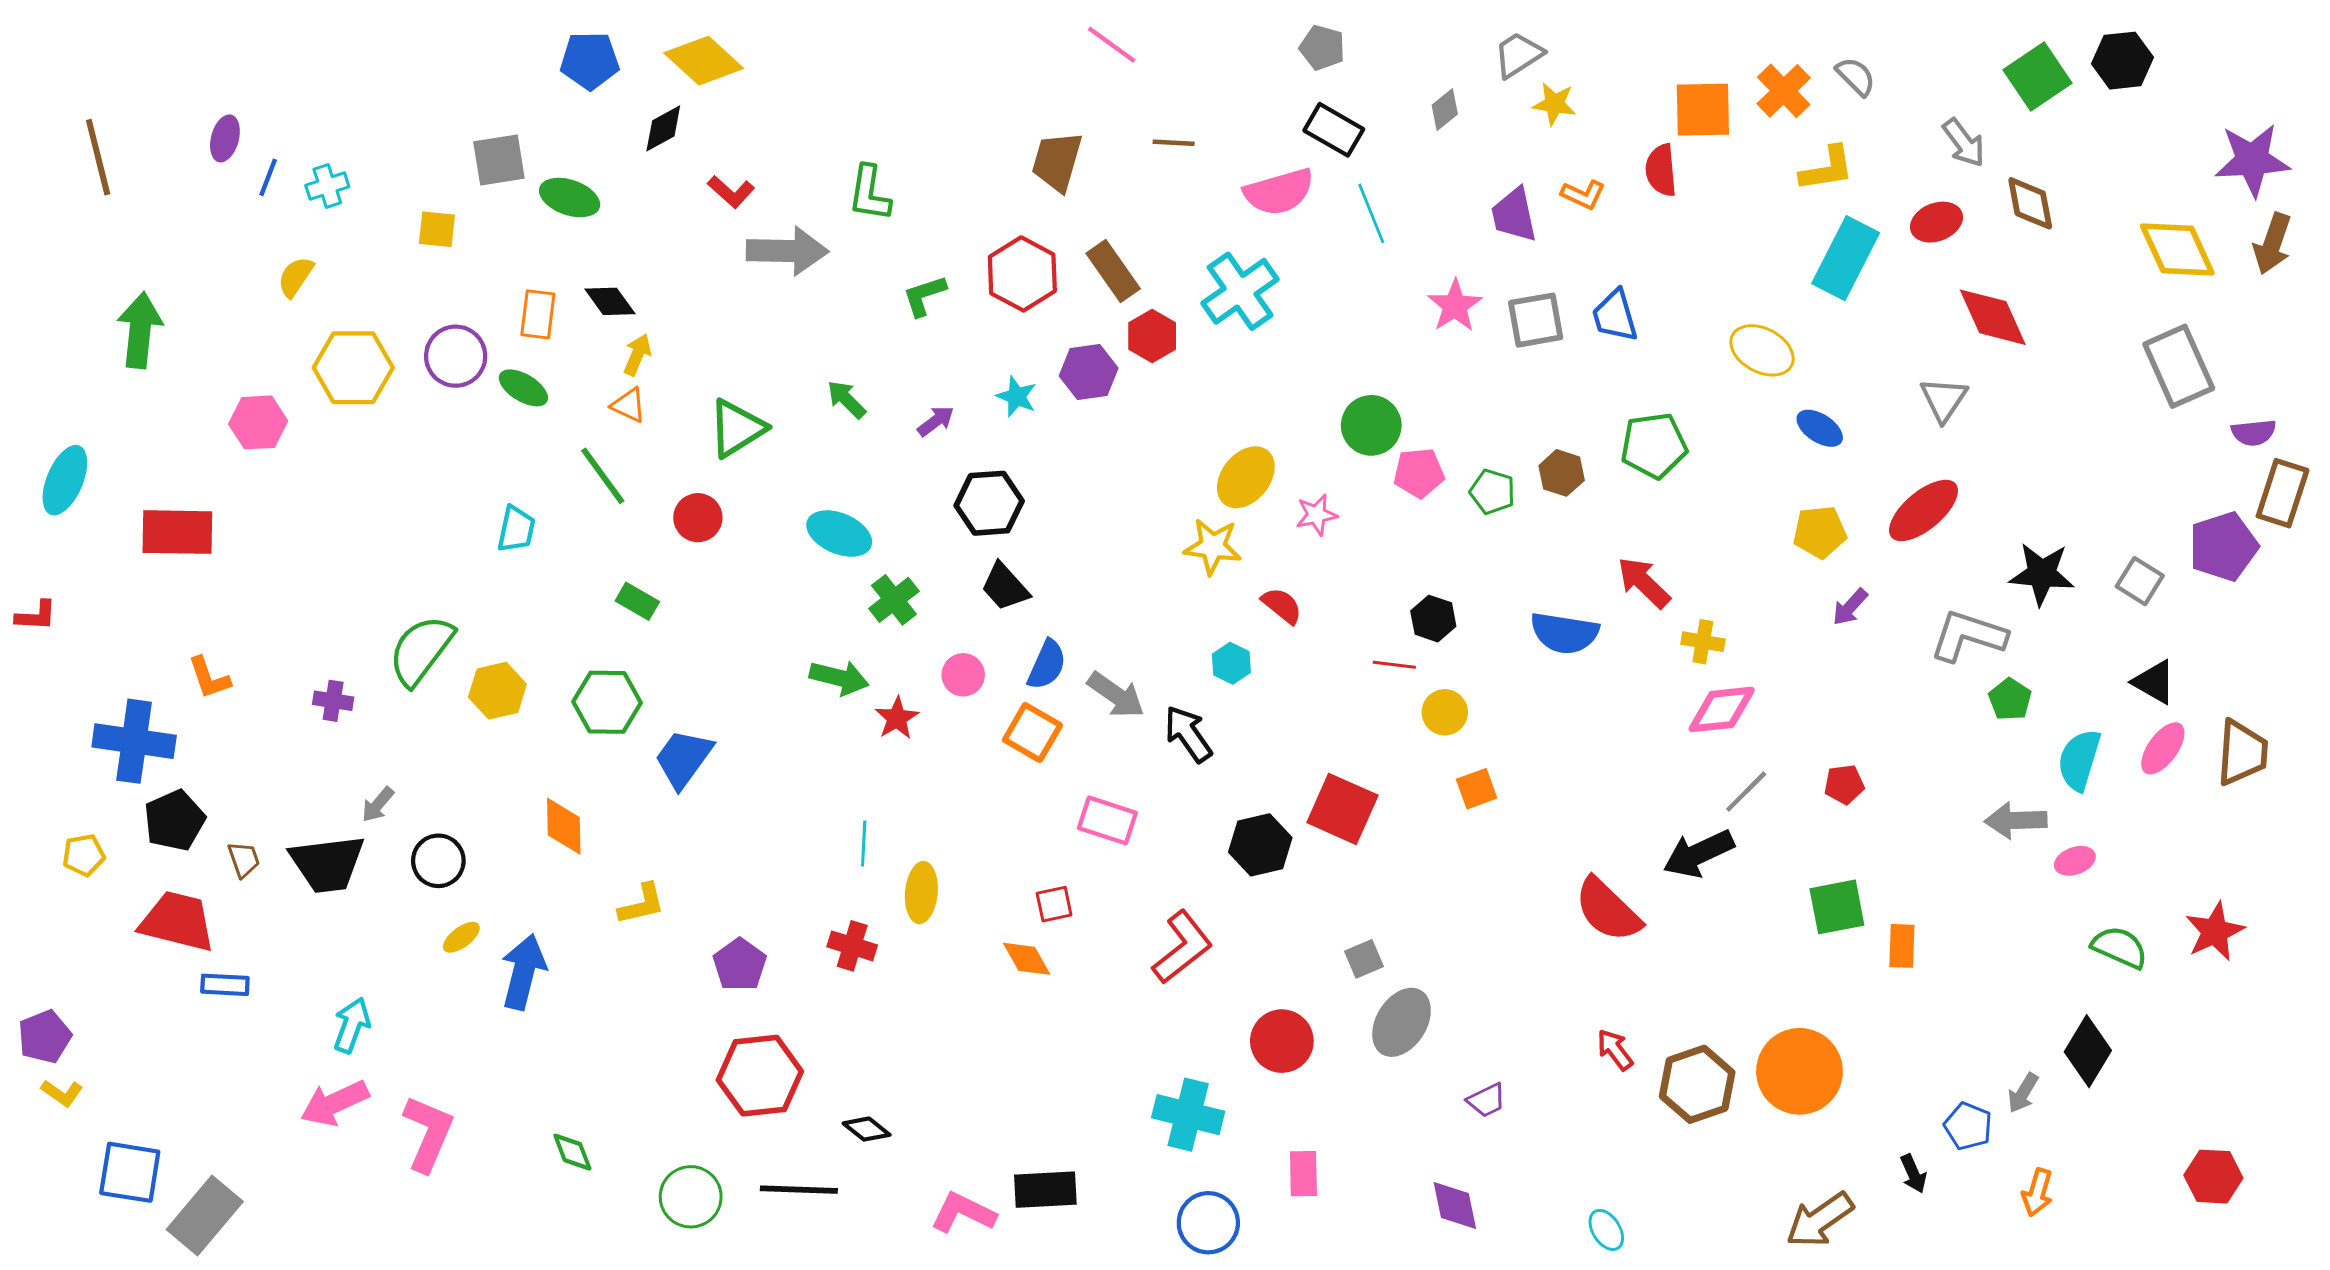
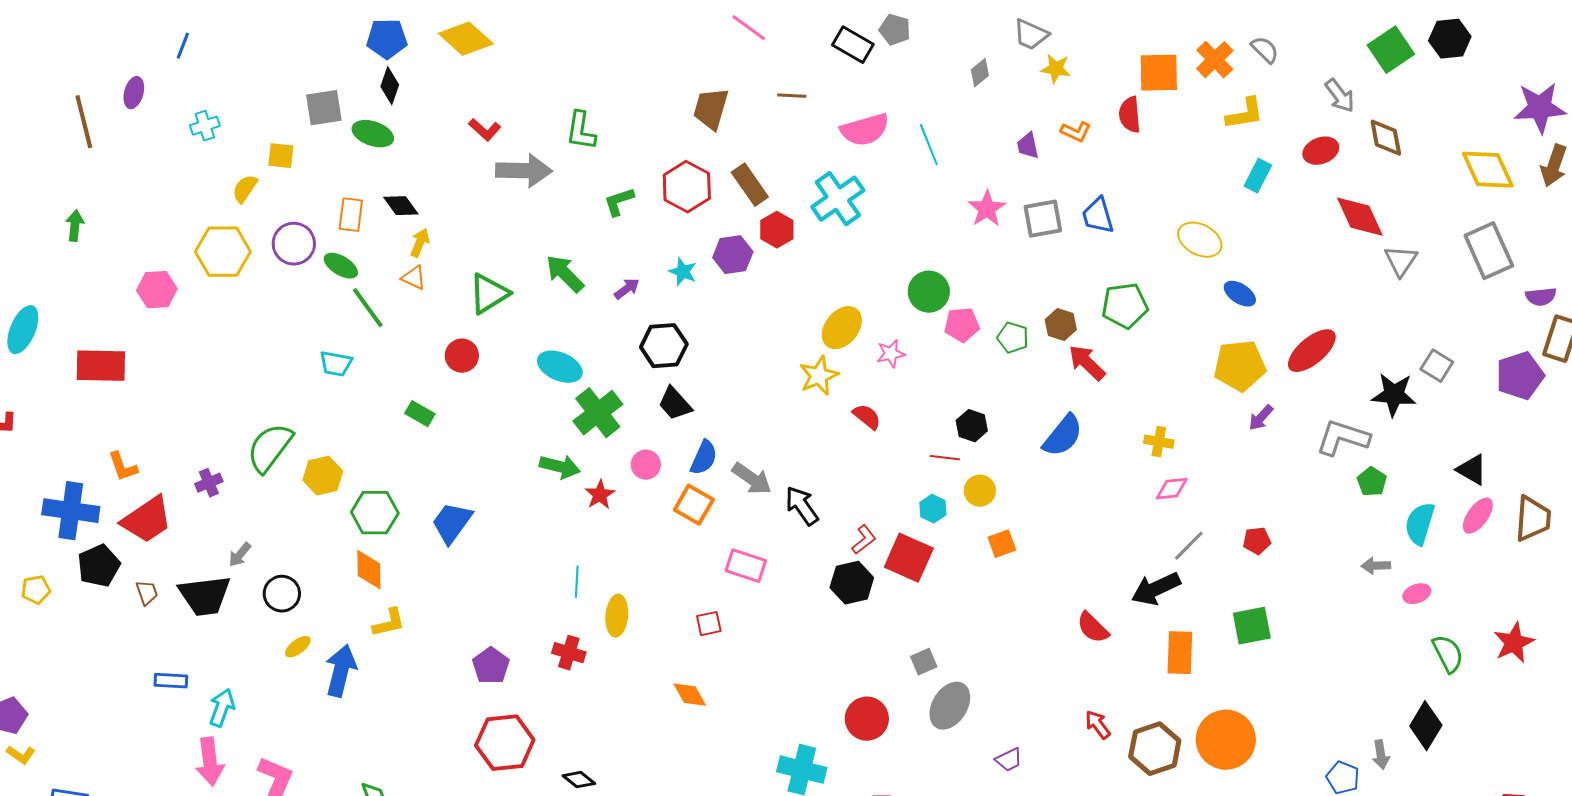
gray trapezoid: (1518, 55) -> (1031, 35), turned -123
black diamond: (663, 128) -> (390, 86), moved, turned -42
black rectangle: (1334, 130) -> (853, 45), moved
brown line: (98, 157) -> (84, 122), moved
blue line: (268, 177) -> (183, 46), moved
purple trapezoid: (1514, 215) -> (1028, 146), size x0.7
cyan rectangle: (1846, 258) -> (1258, 176), size x0.6
yellow semicircle: (296, 277) -> (245, 189), moved
green arrow: (140, 330) -> (75, 226), size x0.6
green arrow: (846, 399) -> (565, 274), size x1.4
gray triangle: (1944, 399) -> (1401, 261), moved
green line: (603, 476) -> (368, 308), moved
cyan trapezoid: (516, 529) -> (336, 364), turned 88
yellow pentagon: (1820, 532) -> (1240, 366), size x1.4
yellow star: (1213, 546) -> (819, 376), turned -30
gray square: (2140, 581) -> (1437, 366), moved
red arrow: (1644, 583) -> (1087, 363), moved
green cross: (894, 600) -> (598, 413), size x1.4
blue semicircle: (1564, 633) -> (1063, 436), turned -60
cyan hexagon: (1231, 663) -> (933, 509), moved
purple cross: (333, 701) -> (209, 483), turned -32
green hexagon: (607, 702) -> (375, 513), moved
pink diamond: (1722, 709) -> (1172, 489), size x0.7
gray arrow: (2016, 820) -> (1376, 566), size x0.7
yellow L-shape: (642, 904) -> (389, 623), moved
red semicircle: (1608, 910) -> (1093, 628), size x0.7
red trapezoid: (177, 921) -> (147, 520), moved, turned 132
orange rectangle: (1902, 946) -> (1180, 653), moved, size x1.4
red L-shape: (1182, 947) -> (864, 540), moved, size x0.6
green semicircle: (2120, 947) -> (1448, 654), turned 39
orange diamond: (1027, 959) -> (690, 695), moved
blue rectangle: (225, 985) -> (171, 681), moved
gray arrow: (2023, 1093) -> (1381, 755), turned -40
pink arrow: (335, 1103) -> (210, 762), turned -72

